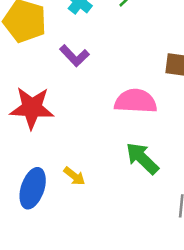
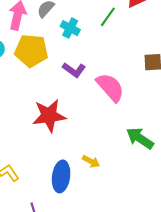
pink semicircle: (136, 101) -> (110, 87), moved, turned 56

